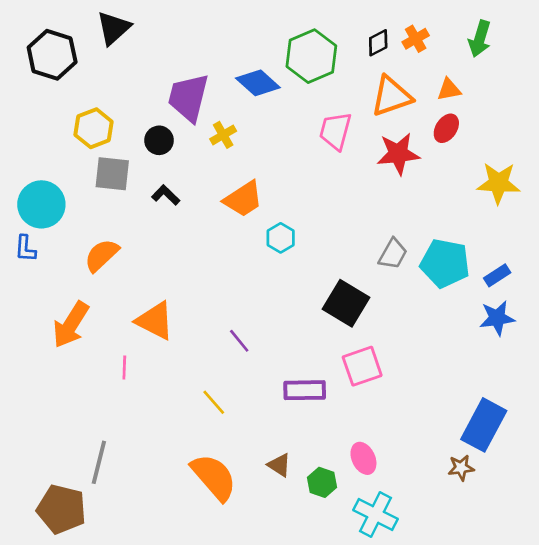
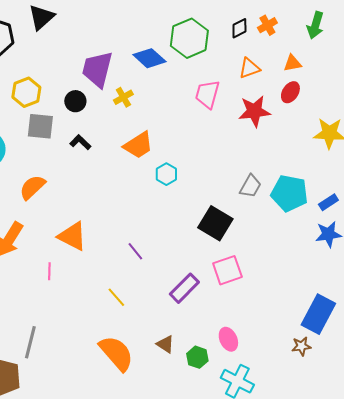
orange triangle: (392, 96) -> (249, 68), size x0.7
purple rectangle: (305, 390) -> (184, 288), turned -44

